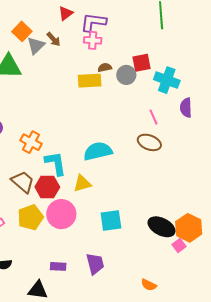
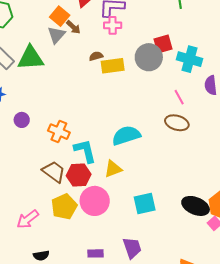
orange square: (22, 31) -> (60, 16), moved
brown semicircle: (105, 68) -> (96, 56), moved
gray circle: (126, 75) -> (149, 57), size x1.4

